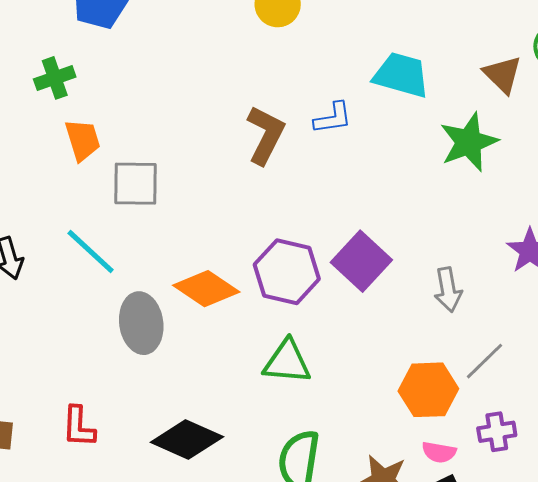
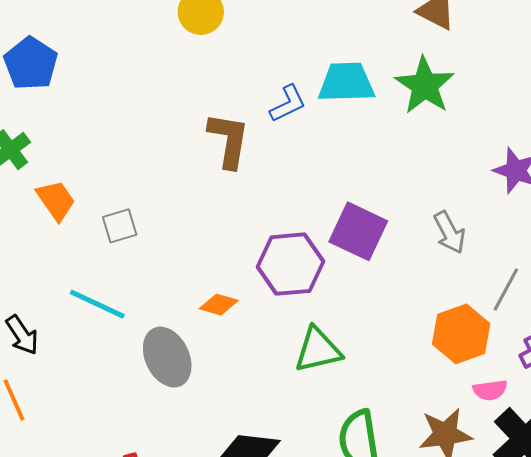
cyan trapezoid: (401, 75) -> (346, 82), moved
gray square: (136, 184) -> (120, 226), size x0.7
orange diamond: (206, 289) -> (219, 305), size x0.6

